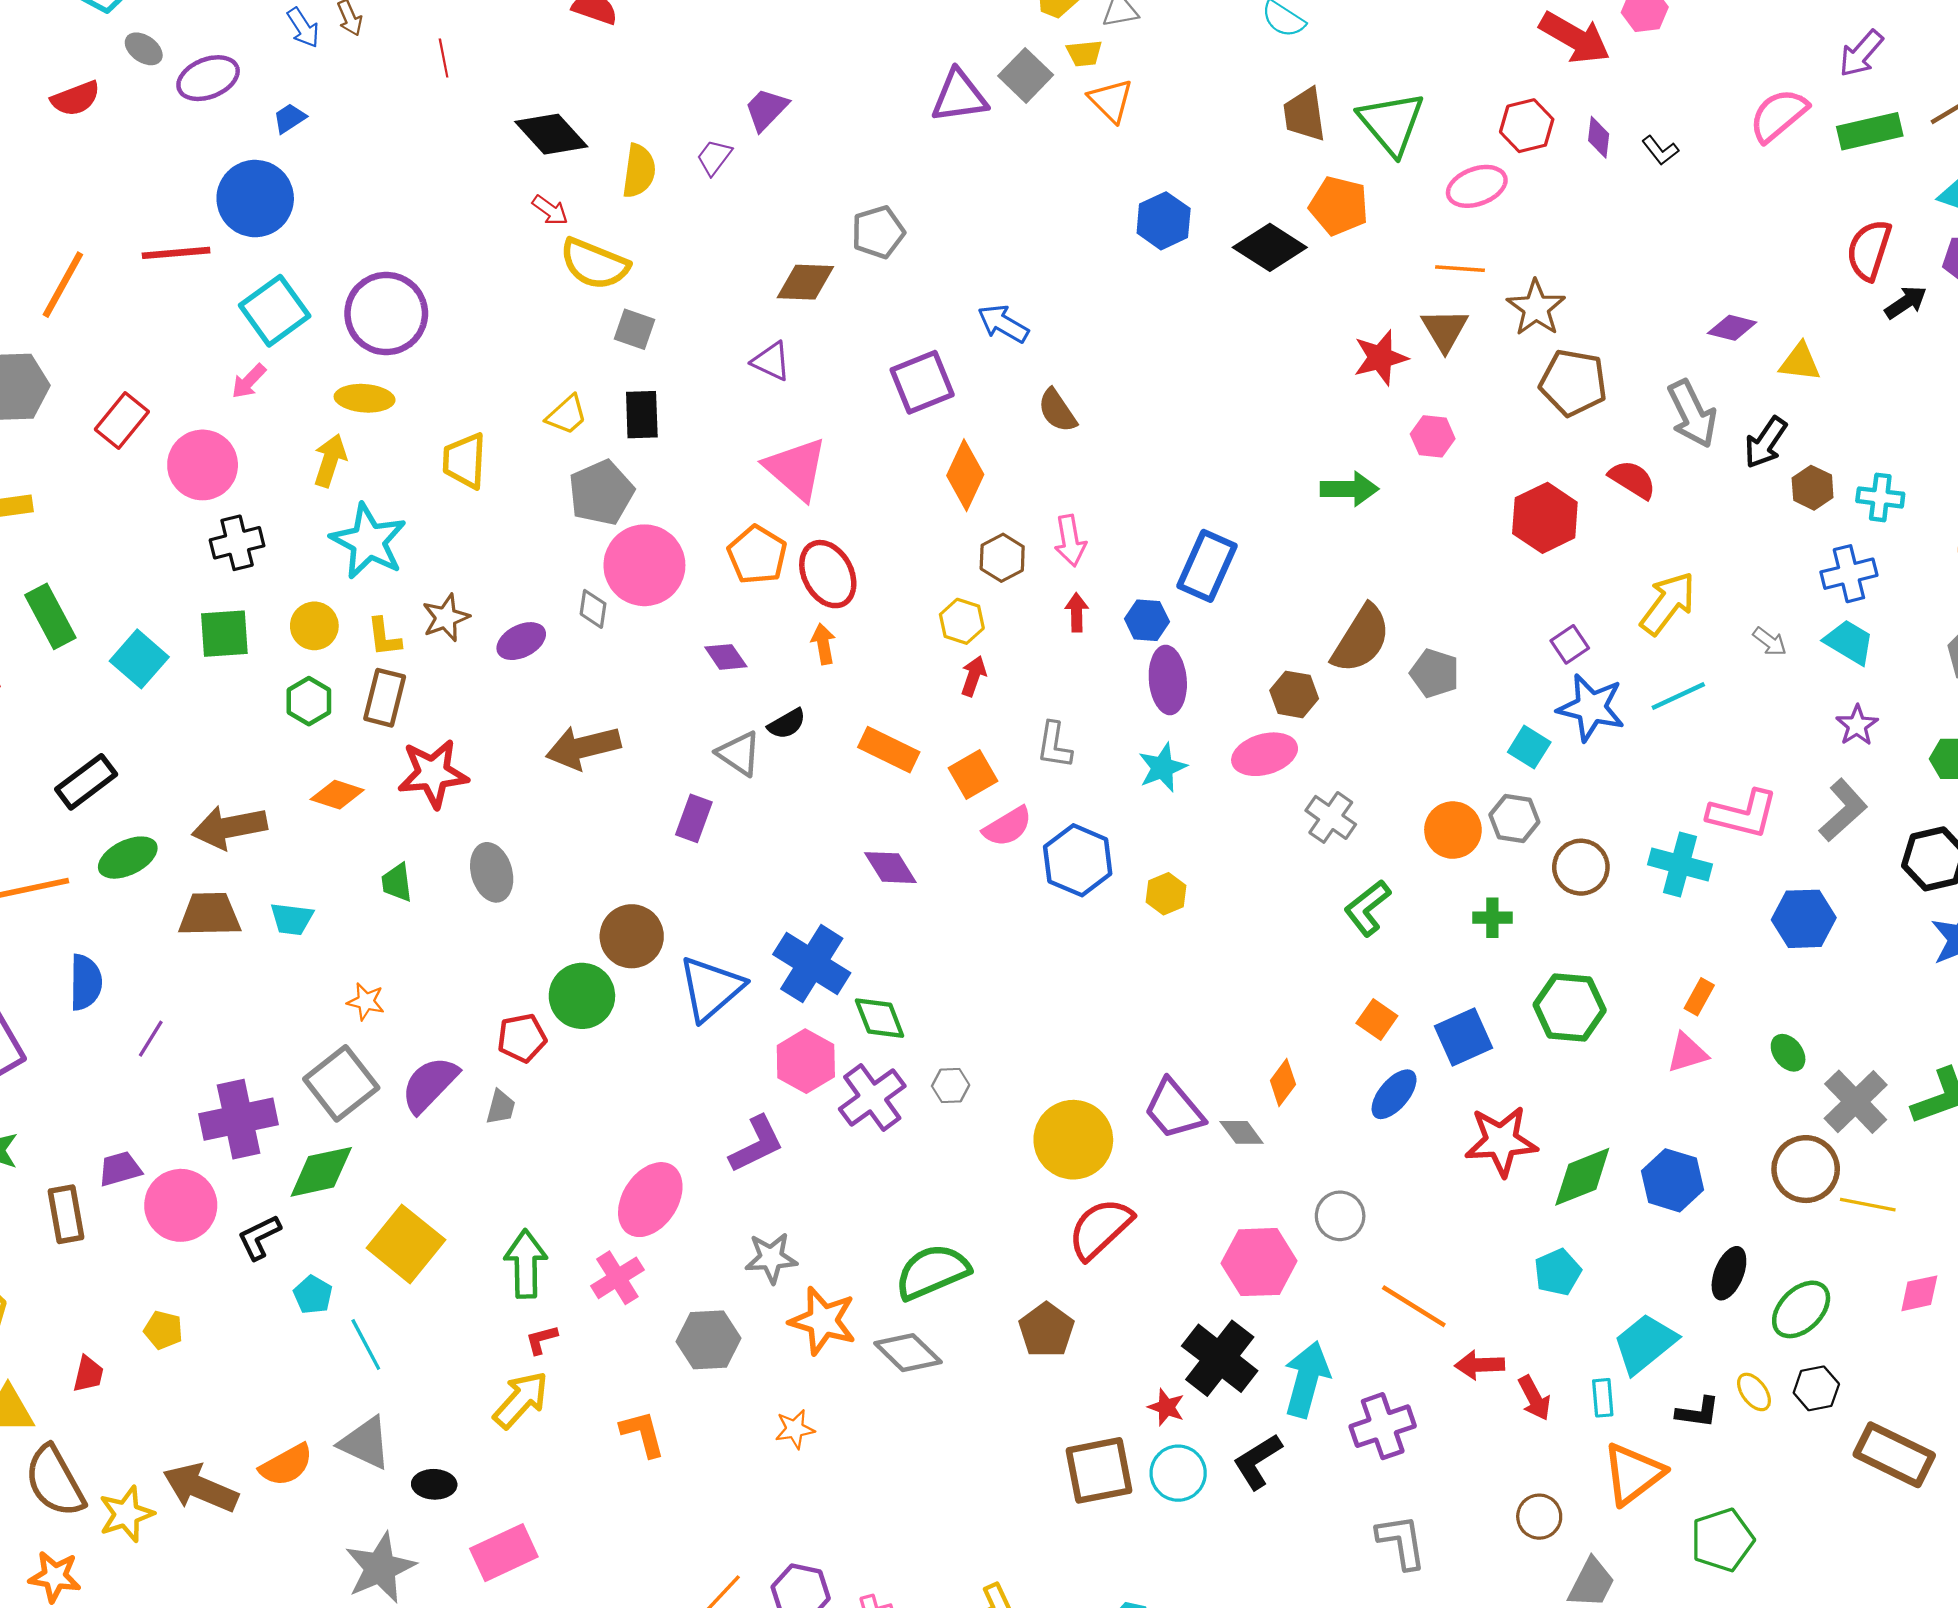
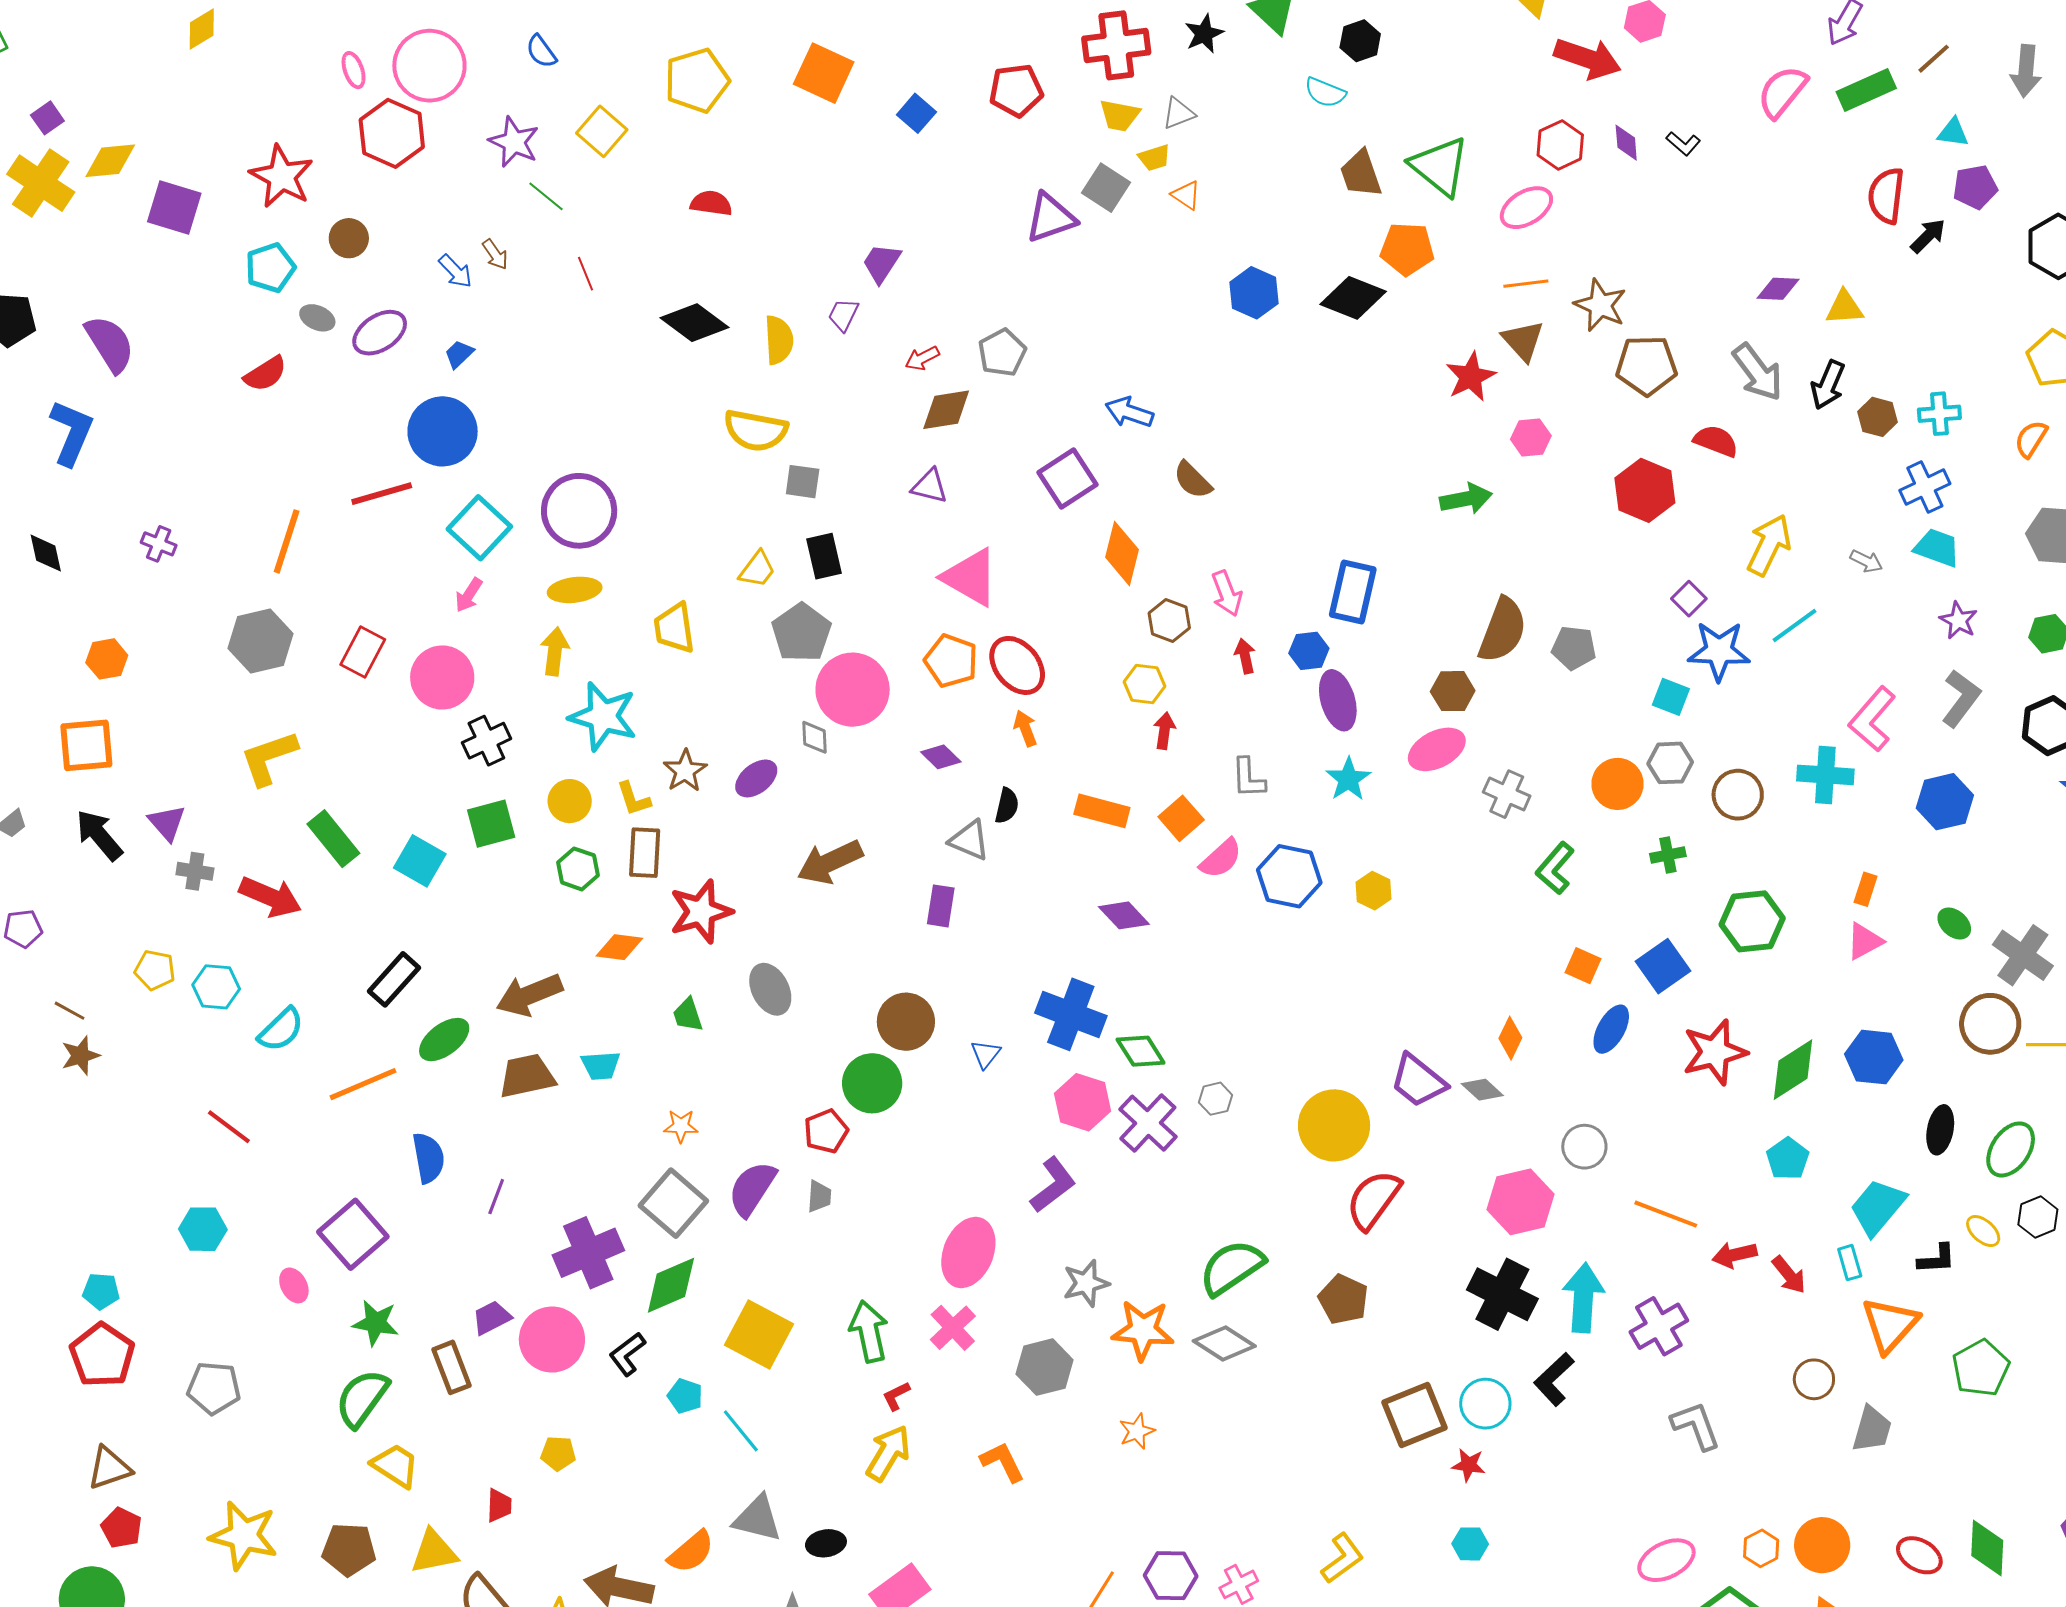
orange triangle: (1111, 101) -> (1186, 195), size x0.7
red arrow: (550, 210) -> (922, 358), moved, turned 128
black semicircle: (787, 724) -> (1007, 806), turned -36
pink L-shape: (1743, 814) -> (1872, 719), turned 128
blue triangle: (711, 988) -> (986, 1054), size x0.5
red star: (1166, 1407) -> (1469, 1465), moved

